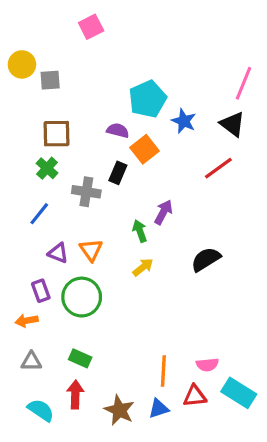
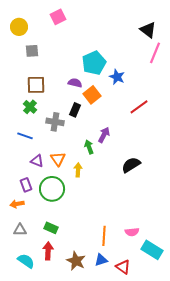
yellow circle: (22, 64) -> (19, 27), moved
black triangle: (233, 124) -> (148, 30), moved
blue line: (39, 214) -> (25, 136), turned 70
yellow arrow: (143, 267) -> (78, 170), moved, turned -48
red triangle: (195, 396) -> (123, 267), moved, turned 42

